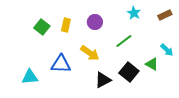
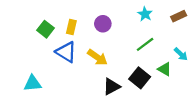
green line: (124, 41) -> (145, 44), moved
blue triangle: (61, 64) -> (66, 52), moved, turned 30

